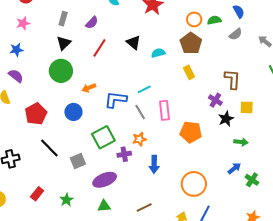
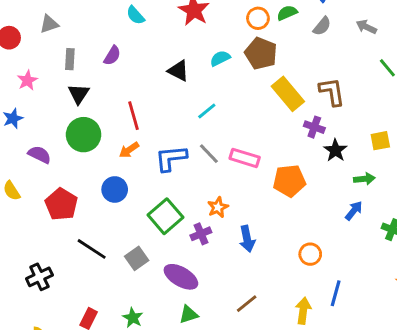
pink star: (23, 23) -> (27, 80), moved
red line: (99, 48) -> (134, 116), moved, turned -36
cyan semicircle: (158, 53) -> (220, 58), moved
yellow rectangle: (189, 72) -> (288, 94), moved, size x1.6
purple semicircle: (16, 76) -> (39, 155), moved
cyan line: (144, 89) -> (207, 111), moved
yellow square: (247, 107) -> (380, 141), moved
pink rectangle: (165, 110) -> (245, 158), turned -54
gray line: (140, 112) -> (209, 154), moved
blue arrow: (234, 168) -> (354, 211), moved
purple ellipse: (105, 180) -> (181, 277), turned 65
orange circle: (194, 184) -> (310, 254), size x0.6

